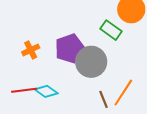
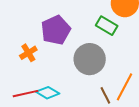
purple pentagon: (70, 49) -> (56, 30), moved

